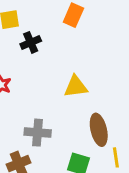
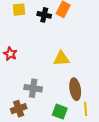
black cross: (31, 42) -> (44, 15), moved, turned 32

